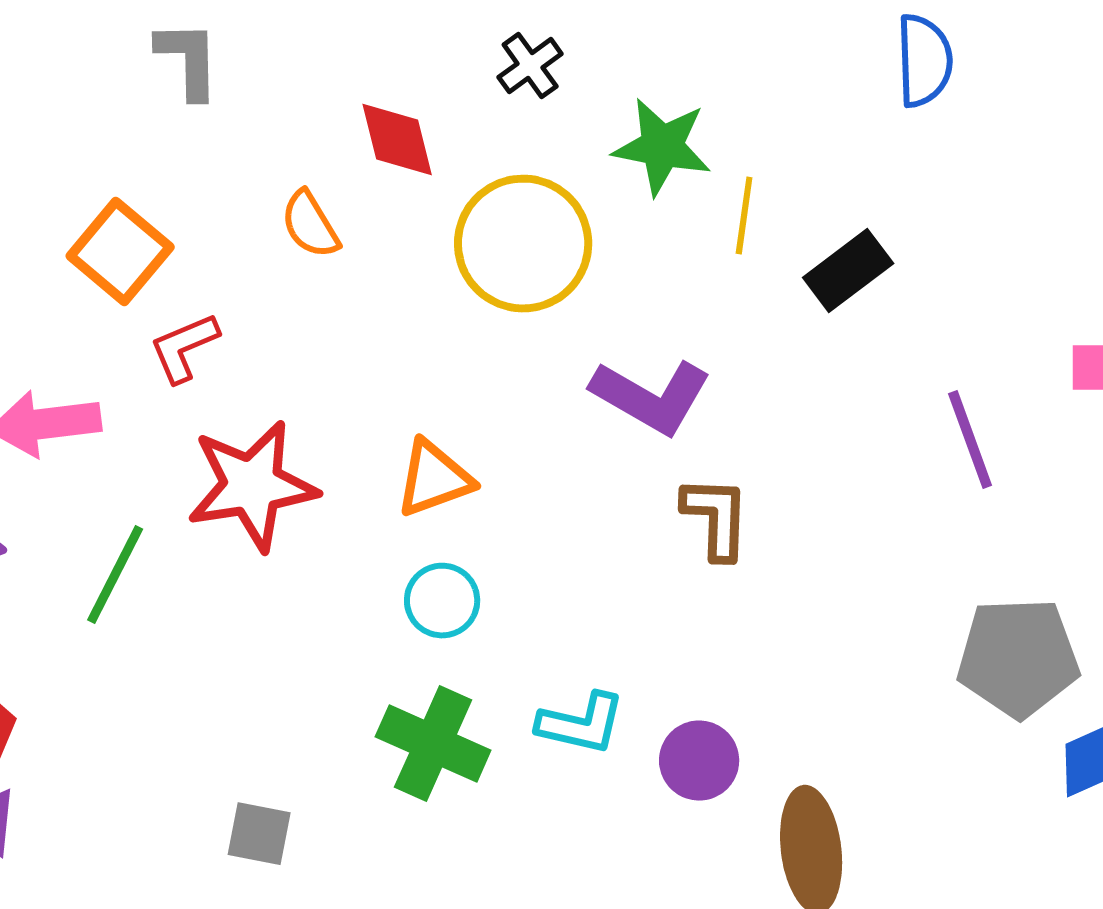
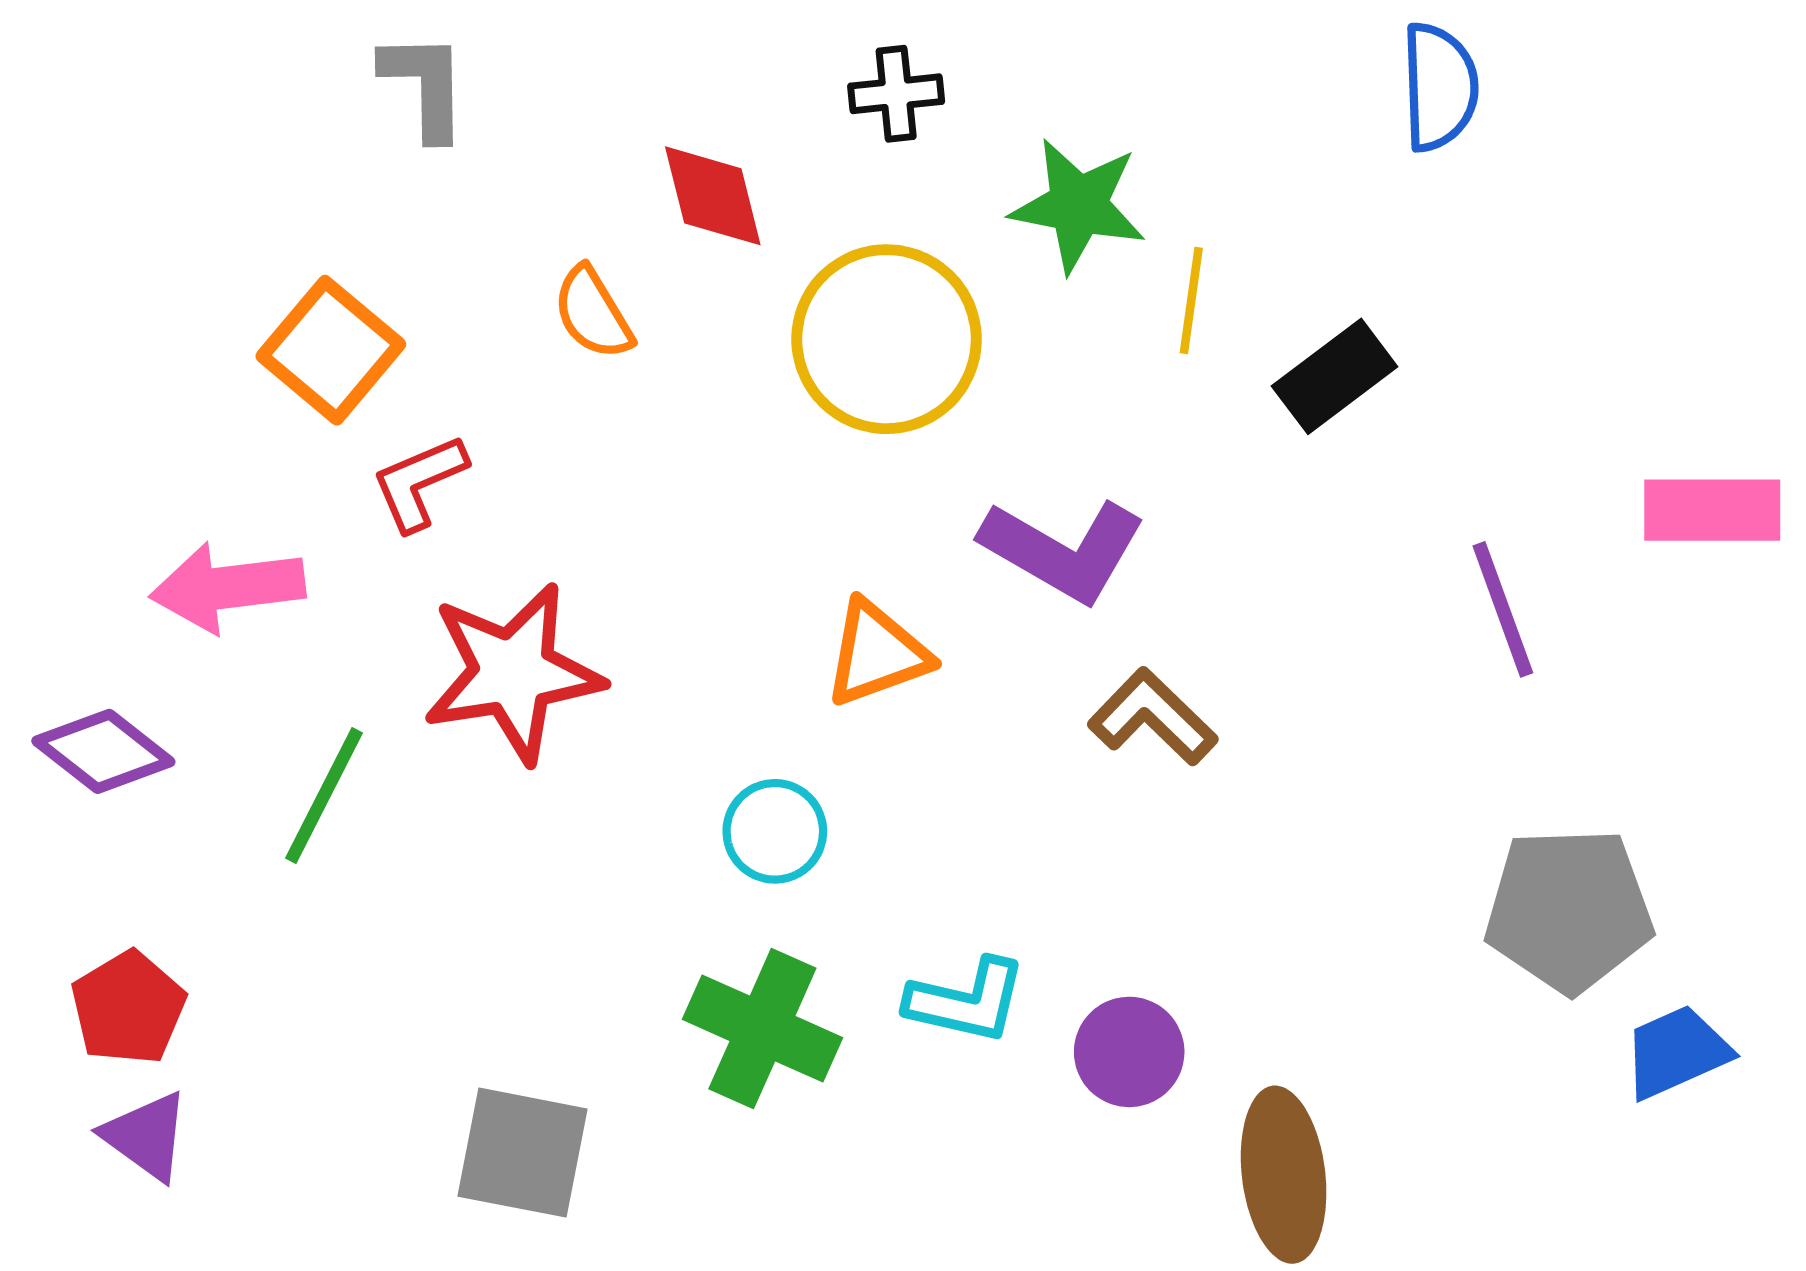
black cross: (530, 66) -> (896, 94), turned 30
orange triangle: (434, 479) -> (877, 654), moved
brown L-shape: (716, 518) -> (1153, 717), turned -48
gray square: (259, 834) -> (523, 1153), size x1.5

